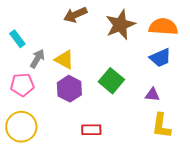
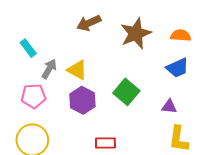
orange semicircle: (163, 27) -> (181, 36), size x0.7

